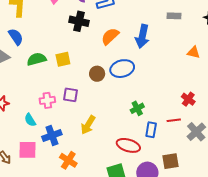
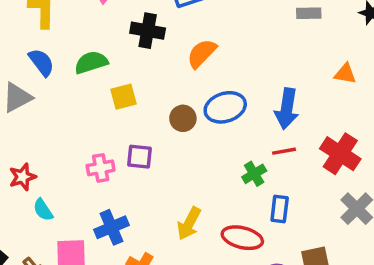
blue arrow: (142, 36) -> (287, 109), moved
green semicircle: (37, 59) -> (91, 62), moved
red cross: (188, 99) -> (340, 154), size x1.6
cyan semicircle: (30, 120) -> (43, 210), moved
red line: (174, 120) -> (284, 151), moved
yellow arrow: (88, 125) -> (189, 223), moved

